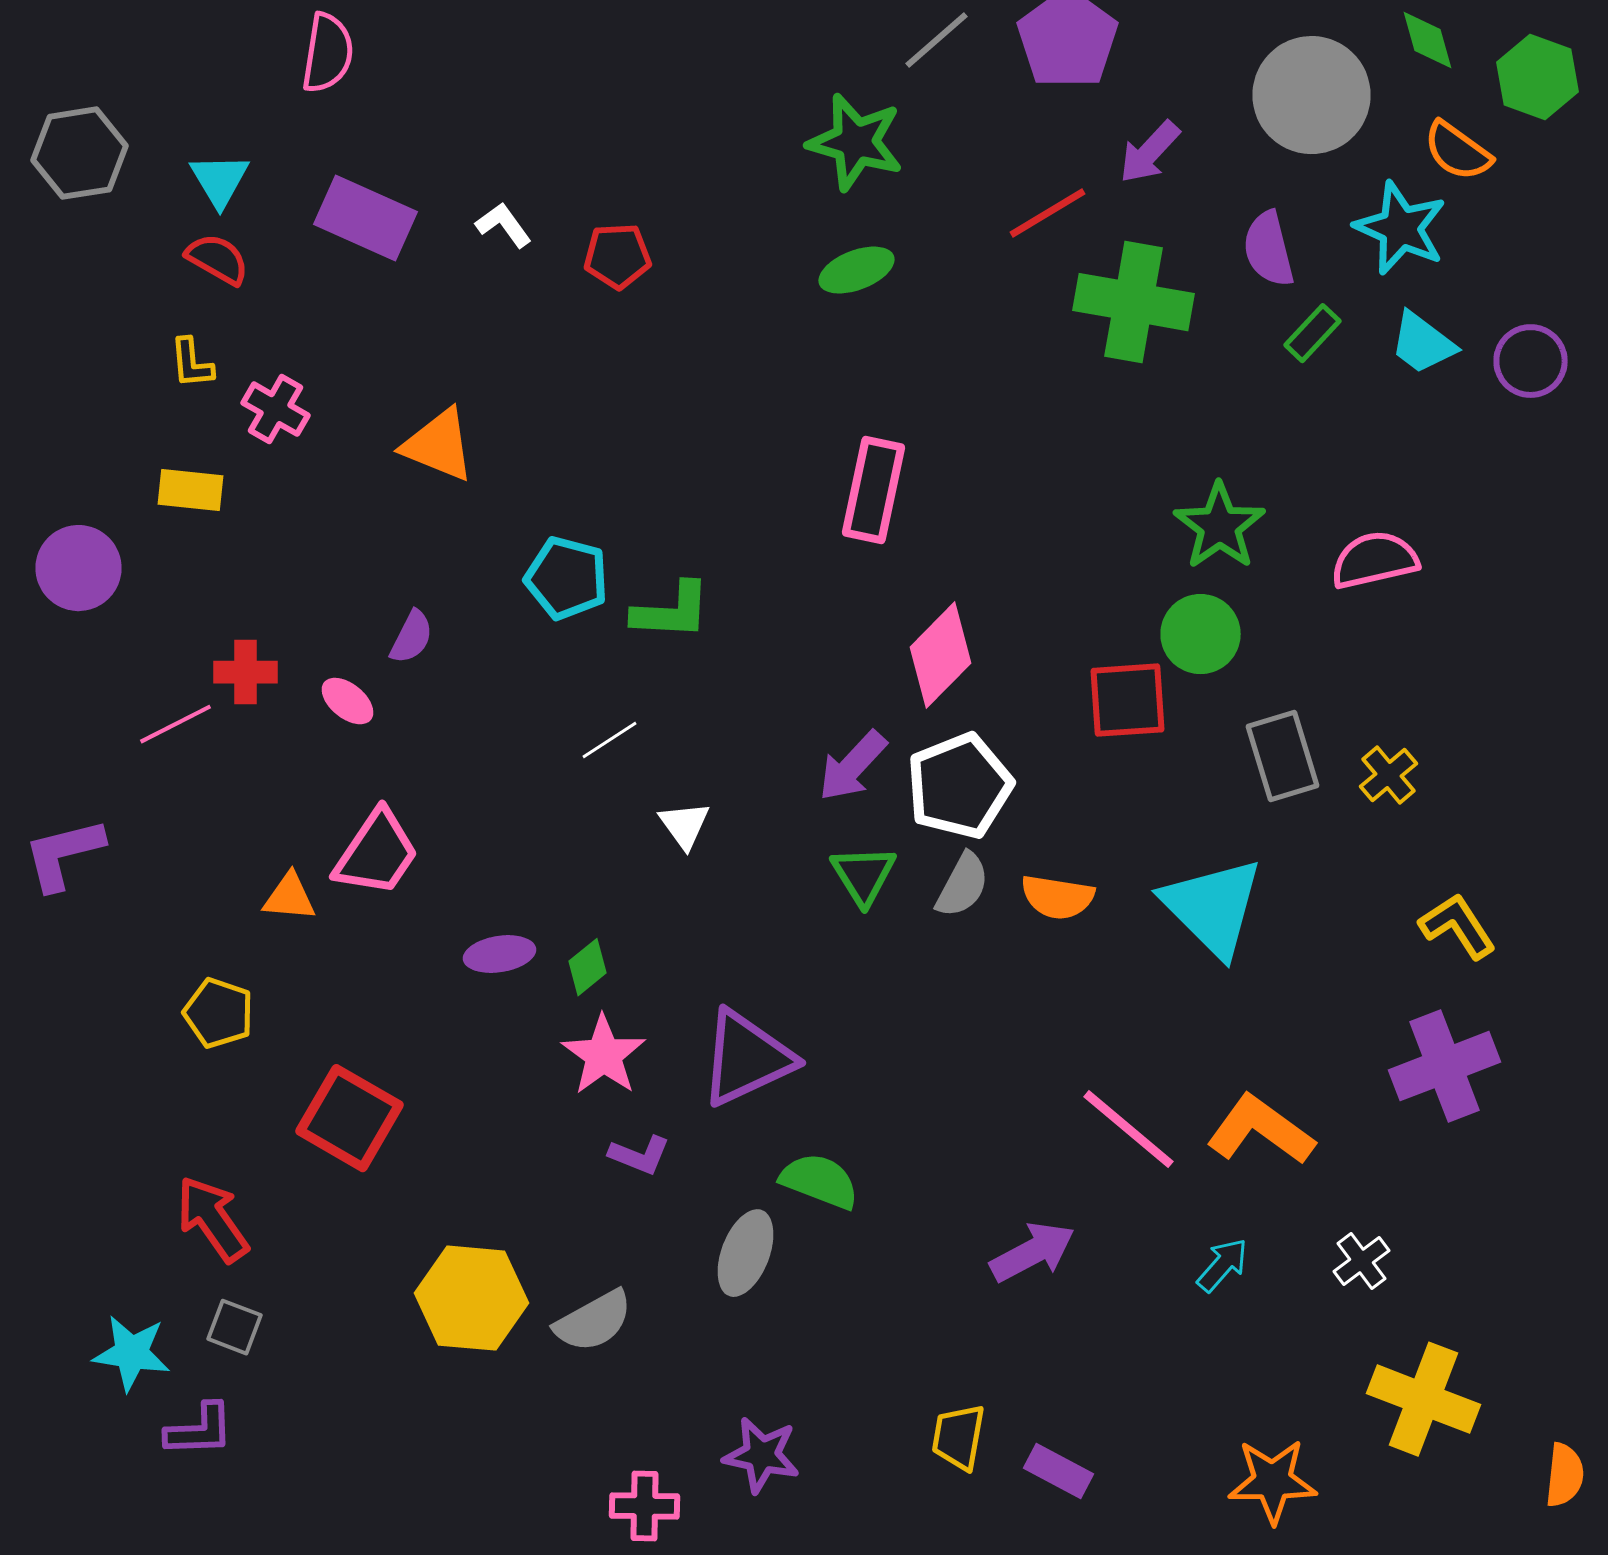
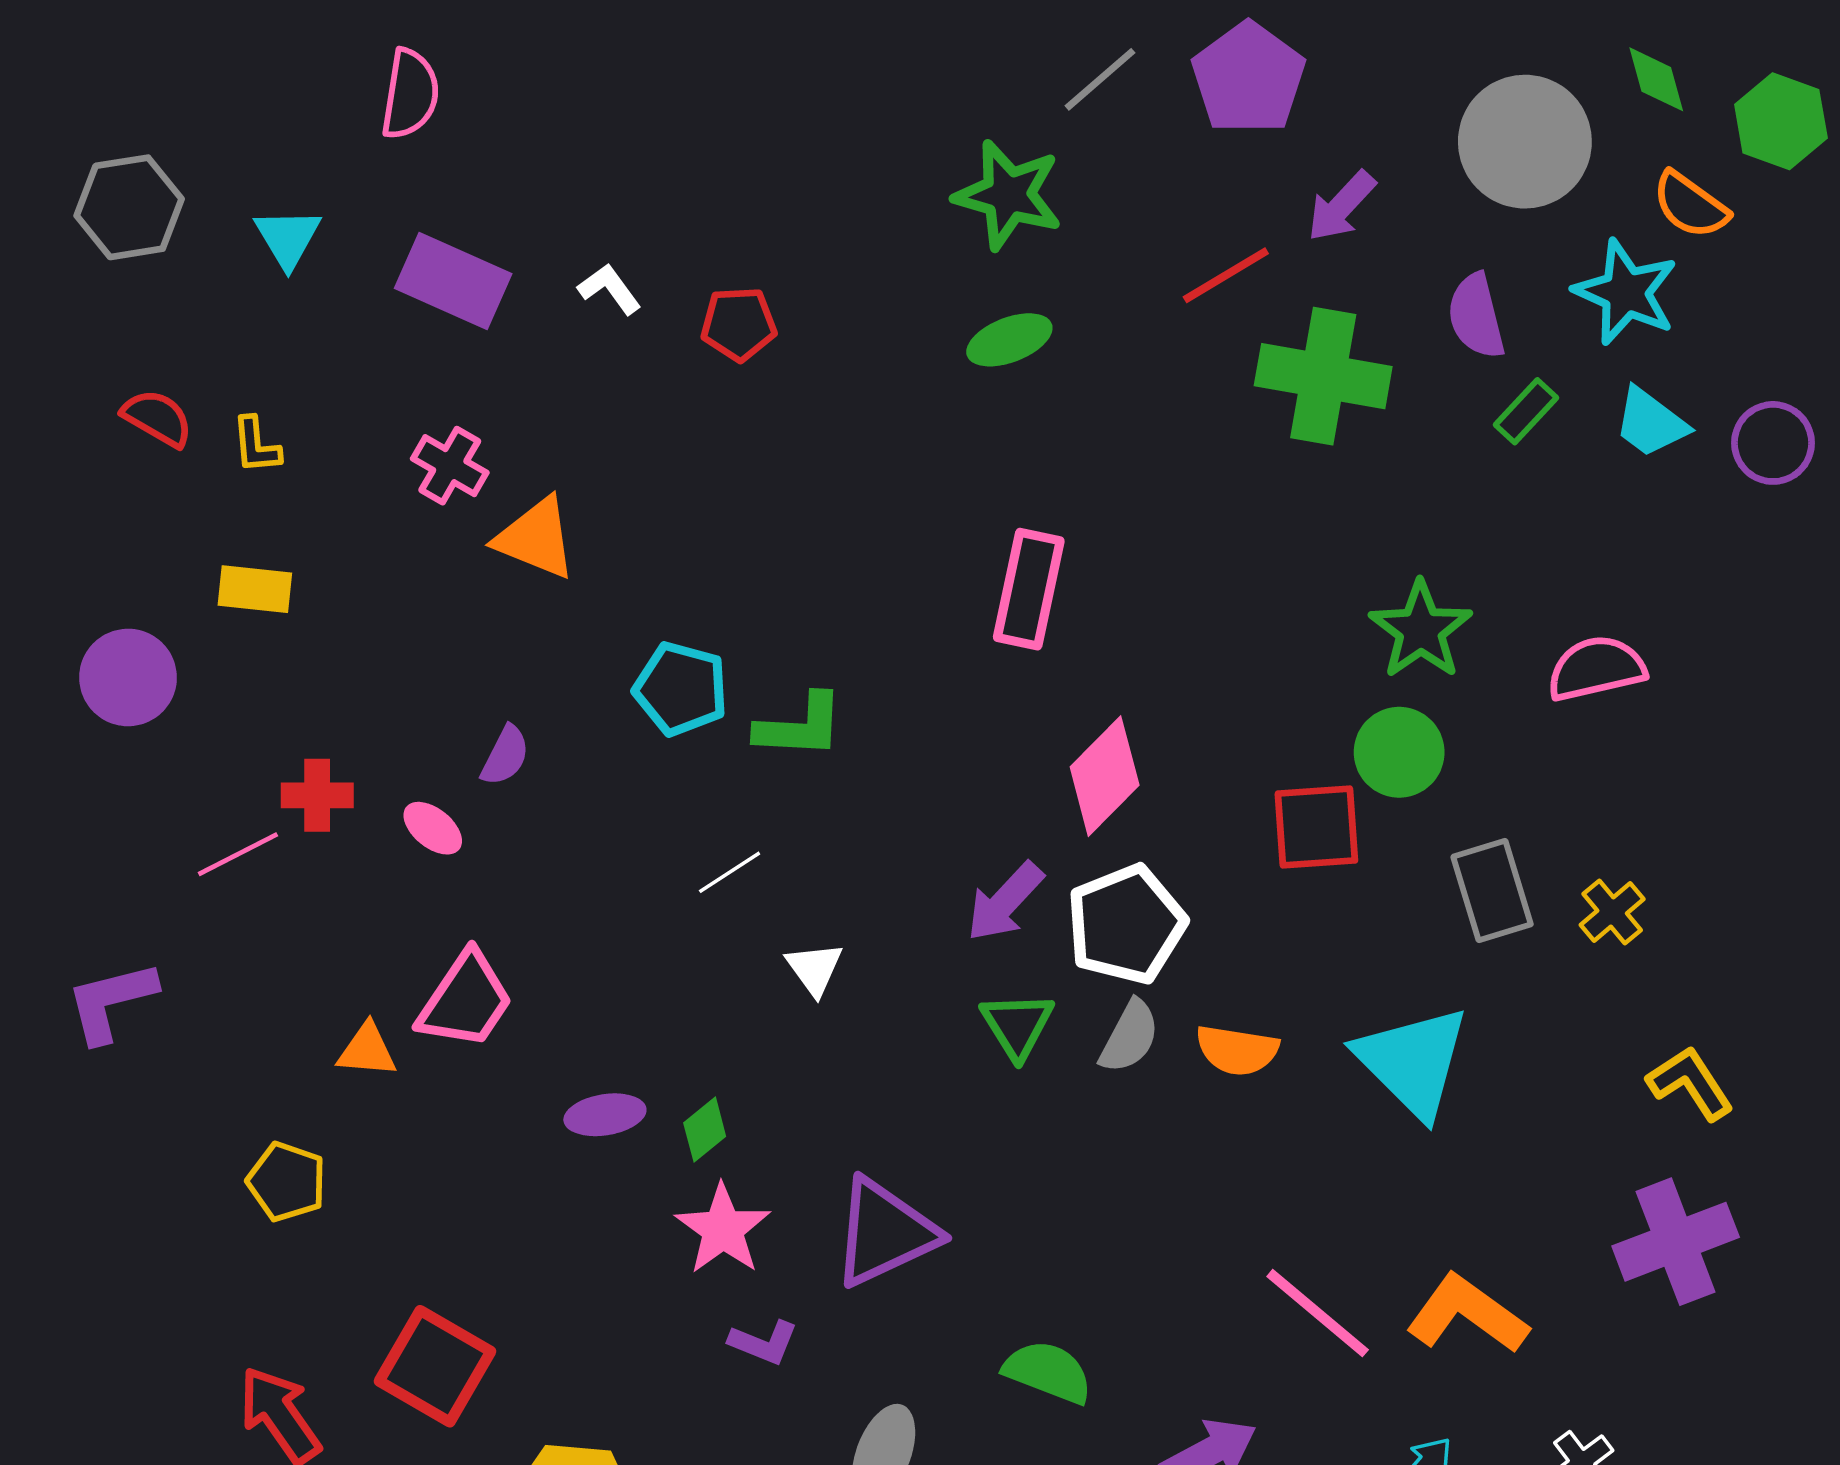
red semicircle: (218, 259) -> (157, 418), moved
pink cross: (276, 409) -> (450, 466), moved
red square: (350, 1118) -> (435, 1366), moved
green semicircle: (820, 1181) -> (1048, 1372), moved

